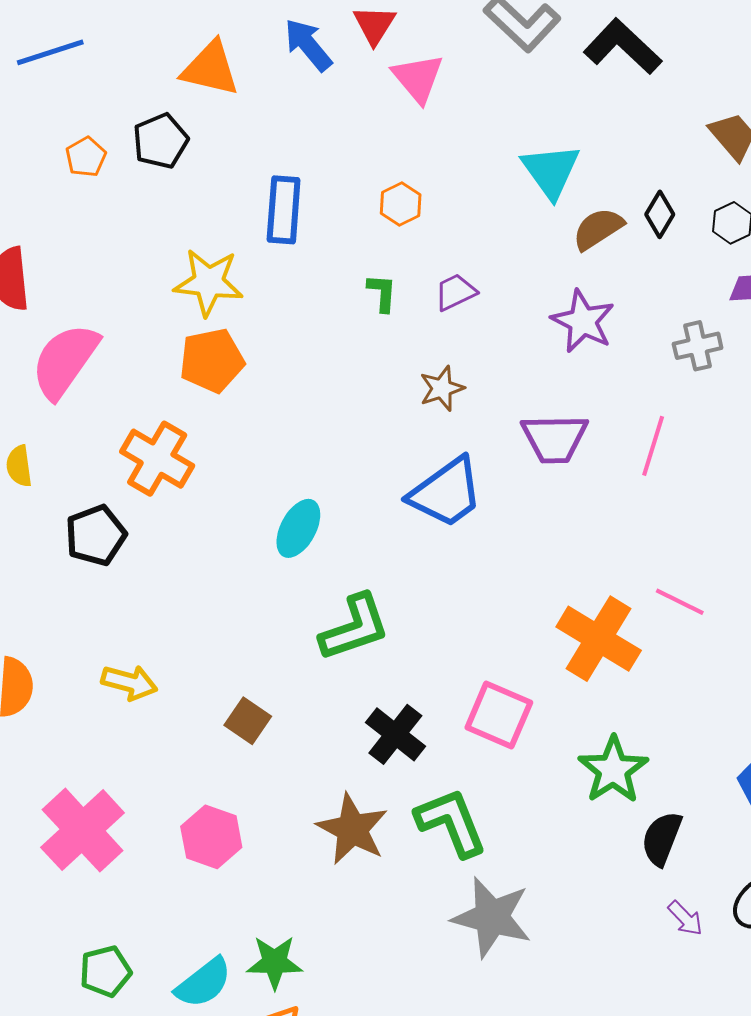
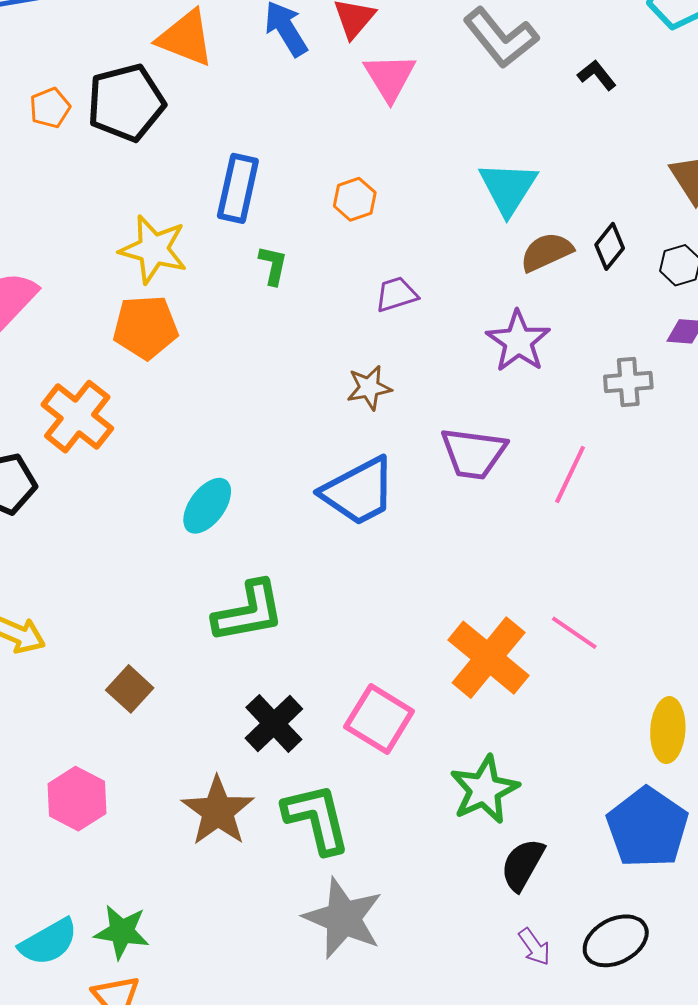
black L-shape: (623, 47) -> (597, 75), size x0.5
black pentagon: (161, 141) -> (126, 103), size x1.4
green L-shape: (382, 293) -> (273, 265), moved

